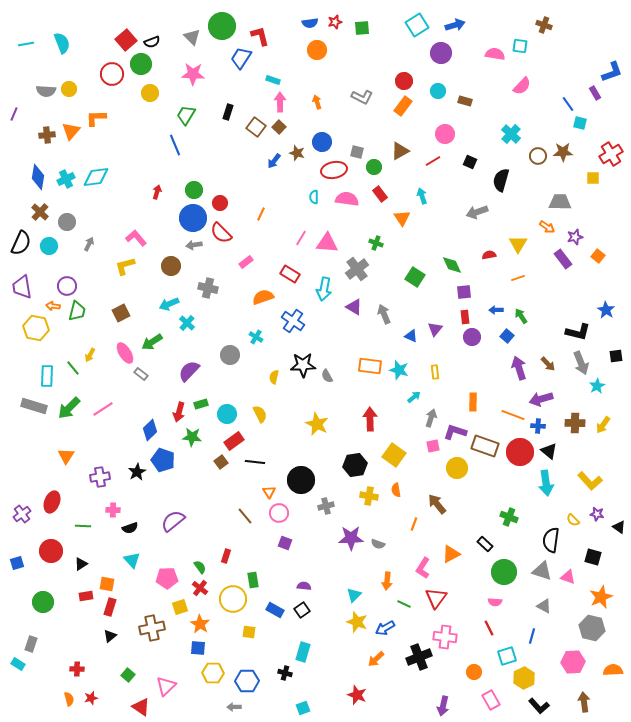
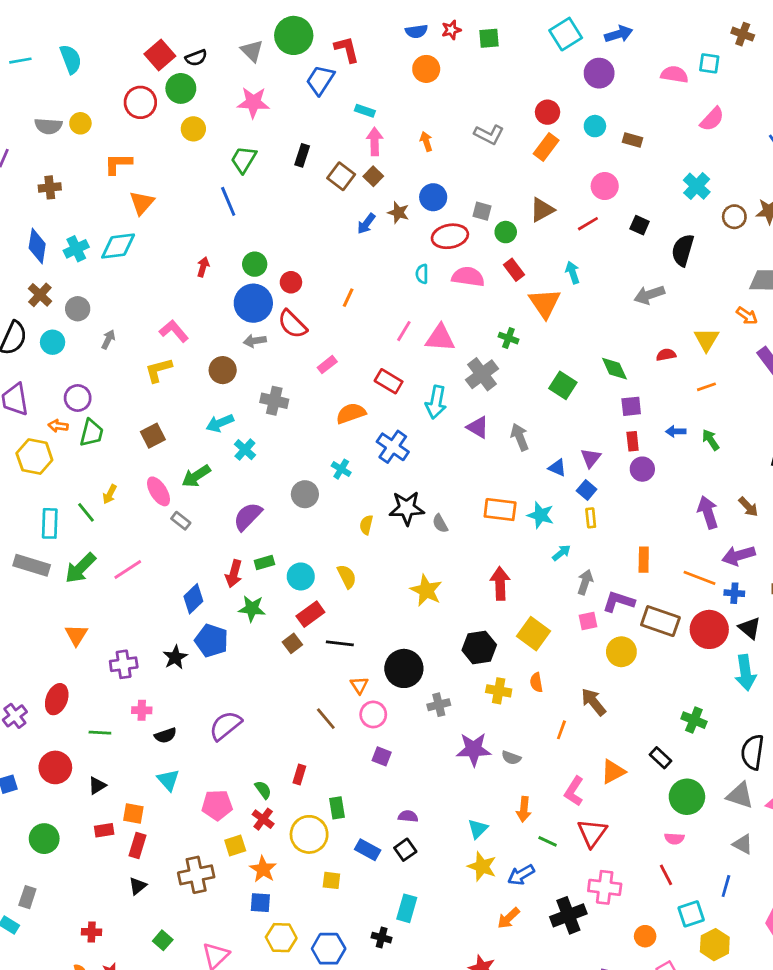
orange triangle: (71, 131) -> (142, 203), moved
orange triangle: (402, 218) -> (545, 303), size x1.4
blue square: (507, 336) -> (587, 490), moved

